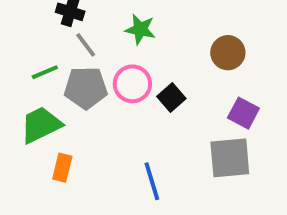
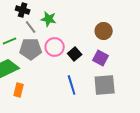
green star: (140, 29) -> (49, 19), moved
purple square: (243, 113) -> (101, 58), moved
blue line: (152, 181) -> (72, 85), moved

